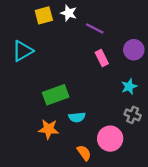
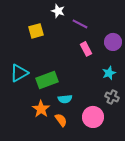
yellow square: (44, 15) -> (36, 31), moved
cyan triangle: (22, 51) -> (19, 73), moved
orange star: (49, 129) -> (41, 109), turned 30
orange semicircle: (84, 153) -> (61, 120), moved

